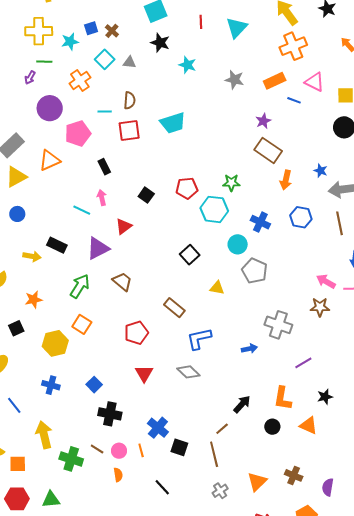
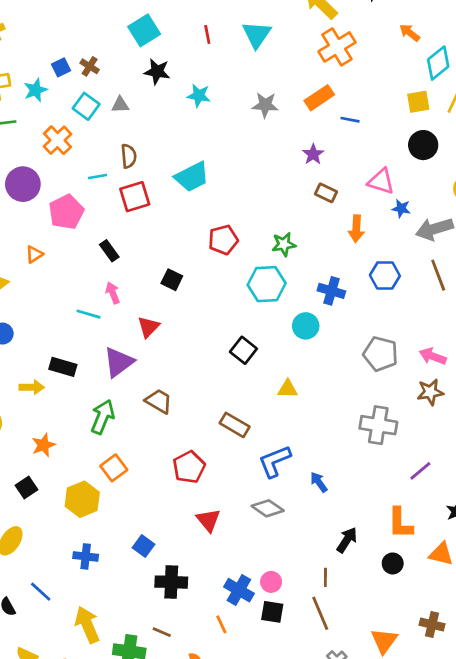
pink triangle: (315, 82) -> (381, 181), moved
brown rectangle: (268, 150) -> (326, 193), size x0.6
orange triangle: (50, 160) -> (34, 254), size x0.6
red pentagon: (187, 188) -> (223, 240), moved
gray pentagon: (255, 271) -> (381, 354), moved
orange square: (82, 324) -> (114, 468), turned 30
blue arrow: (249, 349) -> (319, 482), moved, turned -105
brown line: (222, 429) -> (325, 577), turned -40
pink circle: (119, 451) -> (271, 582), moved

